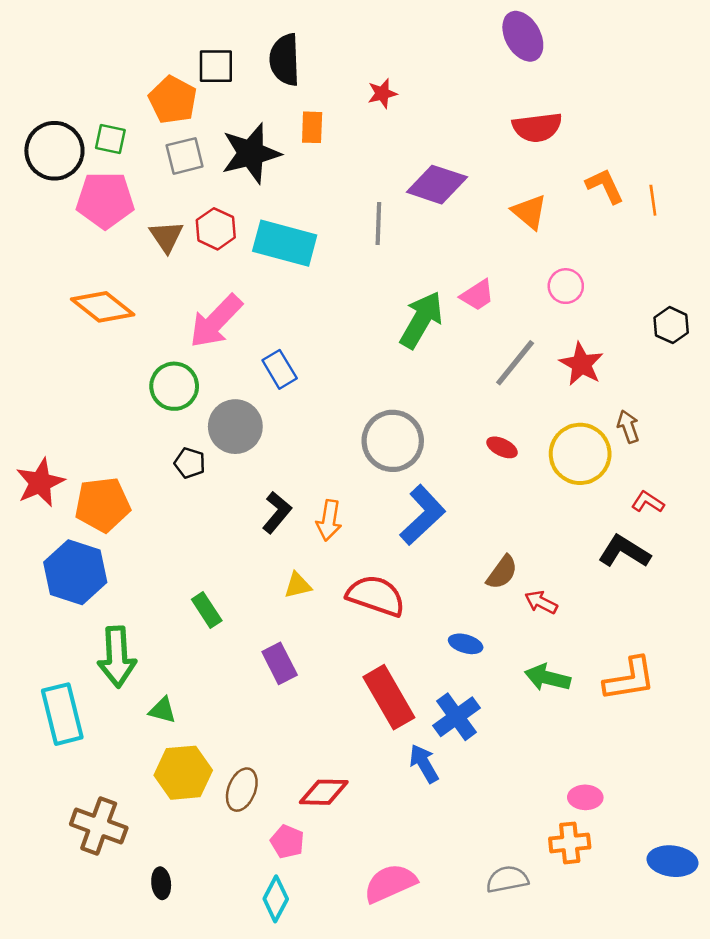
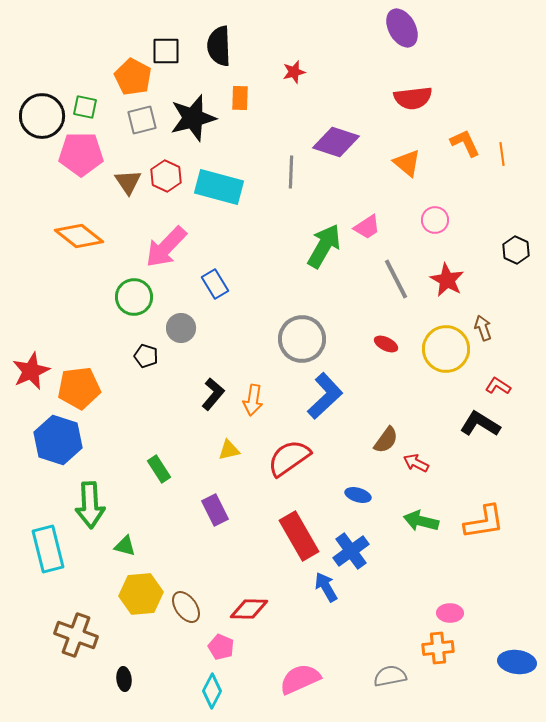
gray line: (515, 363) -> (396, 279), turned -66
gray circle: (235, 427) -> (181, 328), size x0.7
red semicircle: (376, 596) -> (289, 458), turned -54
brown ellipse: (242, 790) -> (186, 607), turned -56

